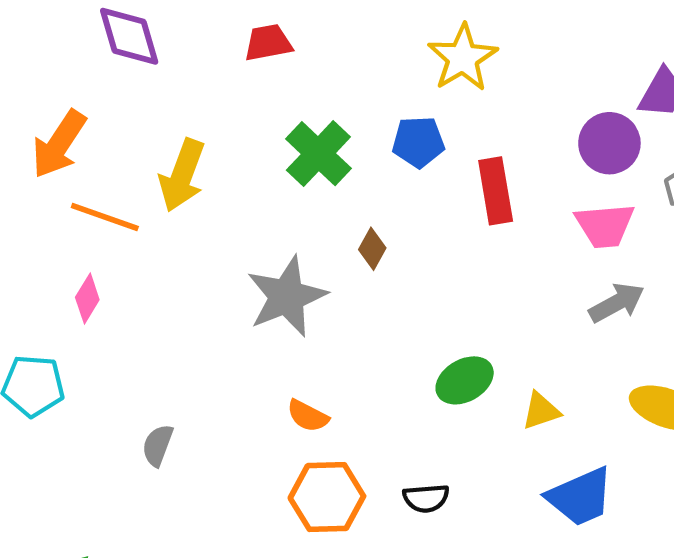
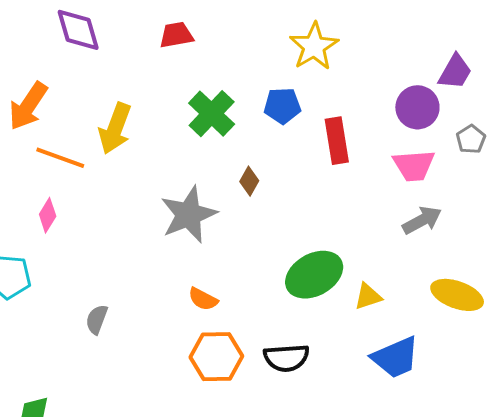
green ellipse: (465, 380) -> (314, 275), size x1.4
black semicircle: (426, 498) -> (286, 358), size x1.4

